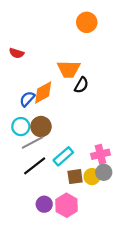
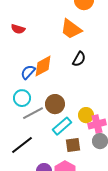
orange trapezoid: (69, 69) -> (71, 29), moved, turned 35
brown circle: (41, 127) -> (55, 104), moved
black line: (35, 166) -> (22, 145), moved
yellow circle: (92, 177) -> (86, 115), moved

